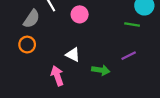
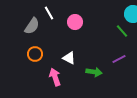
green line: (132, 24) -> (122, 31), turned 40
orange circle: (27, 45) -> (35, 54), moved

